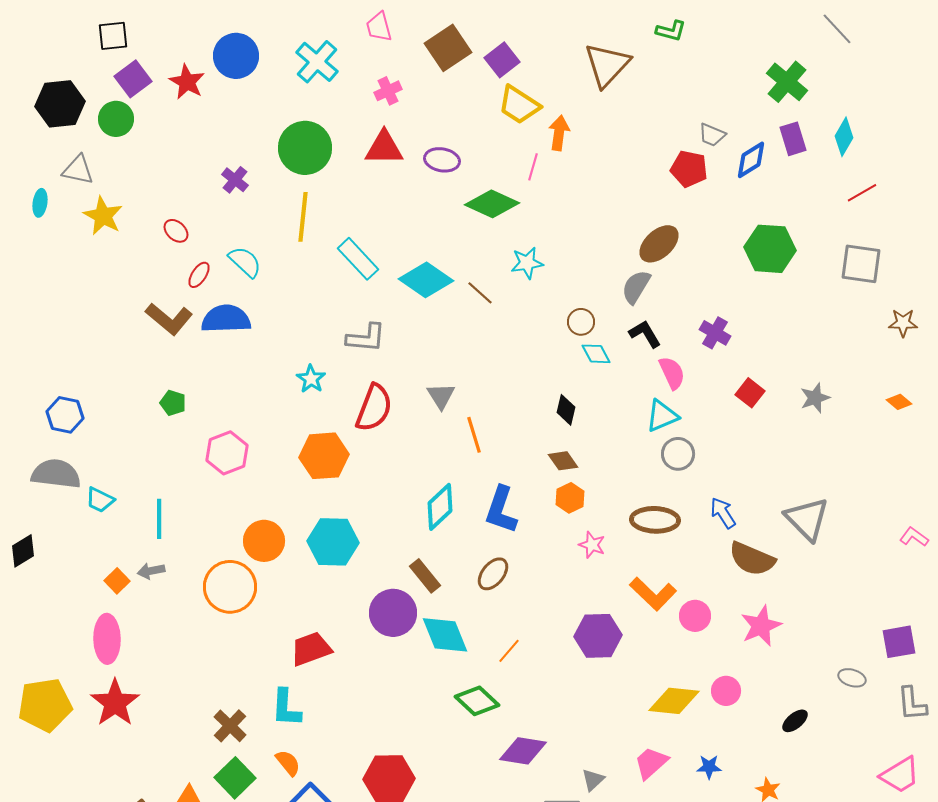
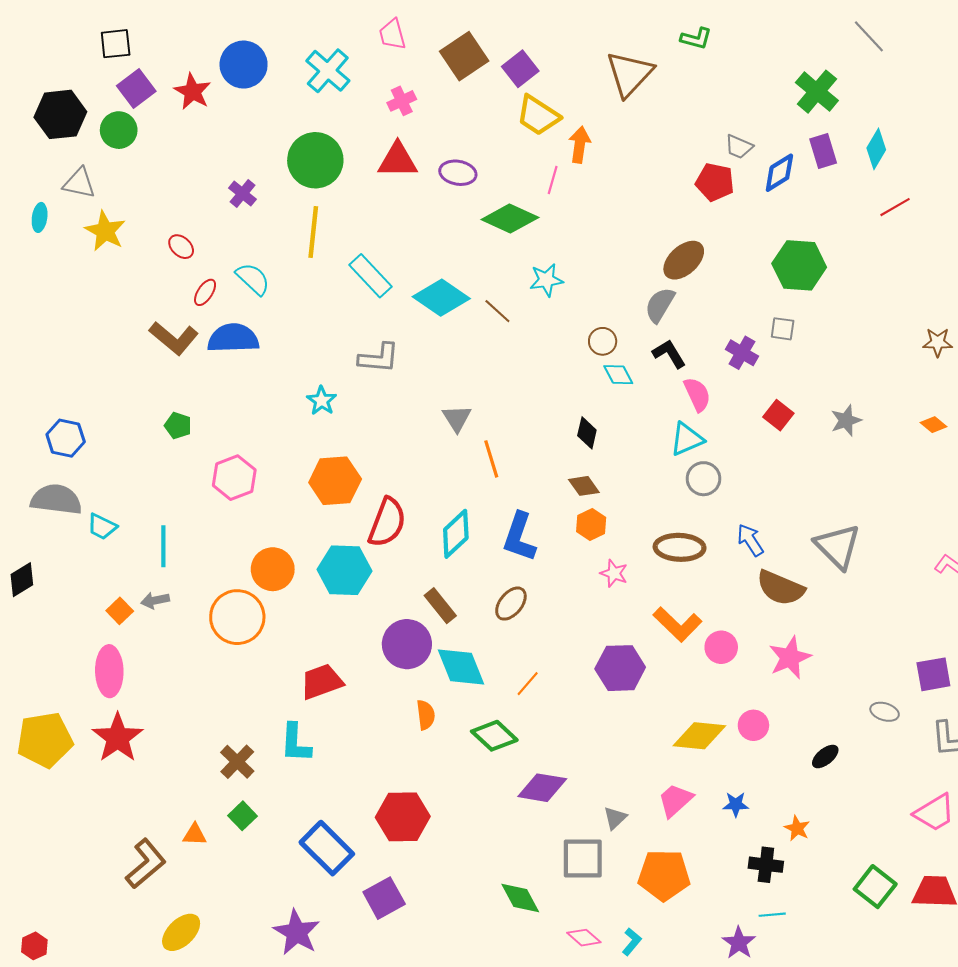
gray square: (861, 264) -> (783, 329), moved, size x0.6
red semicircle: (374, 408) -> (387, 522), moved
orange semicircle: (288, 763) -> (426, 715), moved, turned 32
green square: (235, 778) -> (242, 816), size x0.7

